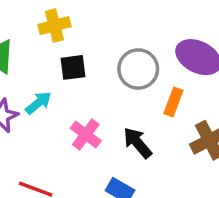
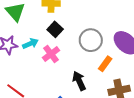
black square: (73, 67) -> (55, 29), turned 35
pink cross: (86, 134) -> (51, 54), moved

